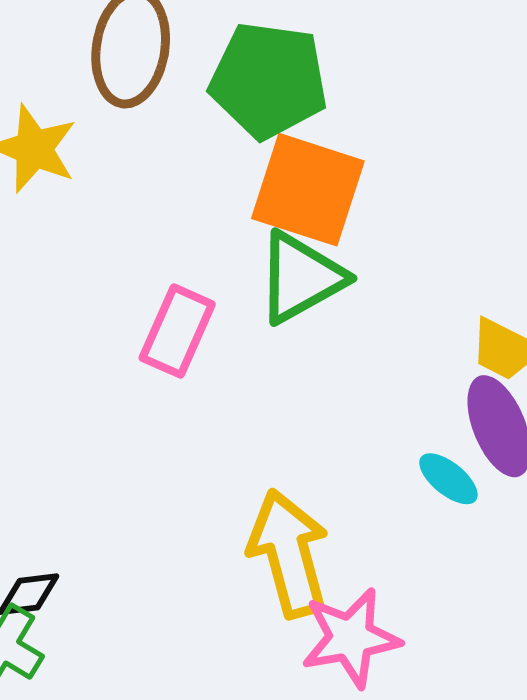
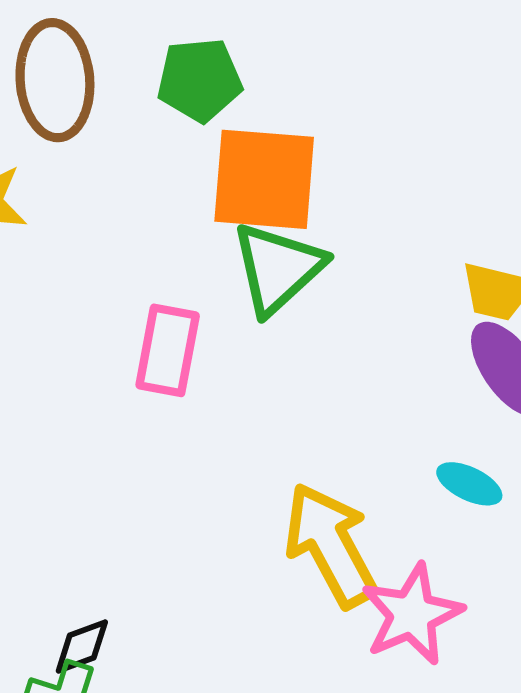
green pentagon: (269, 80) -> (199, 80), size x0.7
cyan ellipse: (448, 479) -> (469, 484), moved

